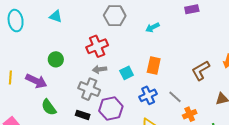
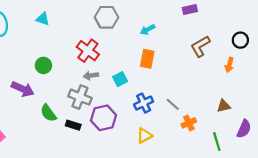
red cross: (97, 46) -> (88, 51), turned -30
orange rectangle: (154, 65) -> (147, 59), moved
brown L-shape: (201, 70) -> (200, 46), moved
green semicircle: (49, 107) -> (48, 113), moved

